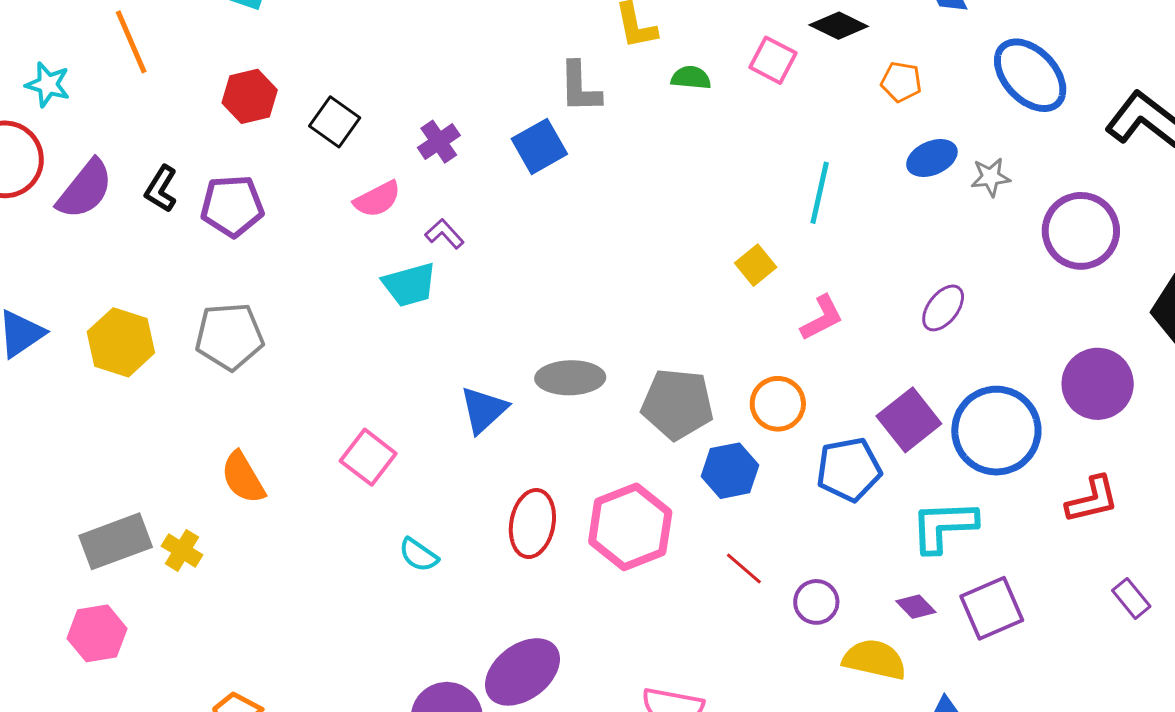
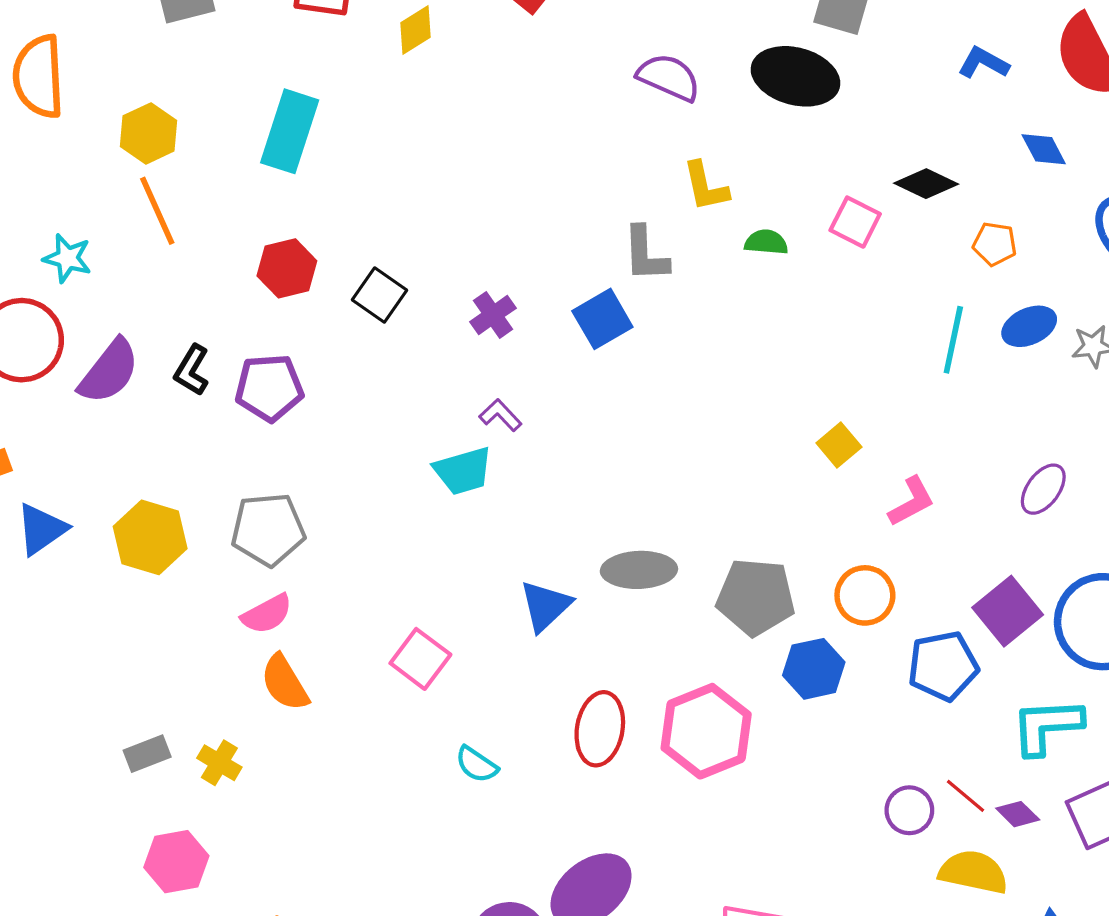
cyan line: (820, 193) -> (953, 340), moved
pink semicircle: (377, 199) -> (267, 614), moved
gray rectangle: (116, 541) -> (147, 754), size x0.6
red line: (744, 568) -> (965, 796), moved
pink hexagon: (97, 633) -> (176, 862), moved

